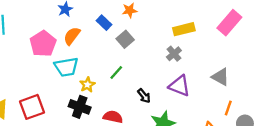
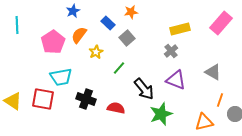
cyan trapezoid: (66, 67) -> (61, 77), moved
yellow star: (87, 85) -> (96, 52), moved
black arrow: (144, 96) -> (144, 89), size x1.6
red square: (32, 107) -> (43, 99), turned 30

